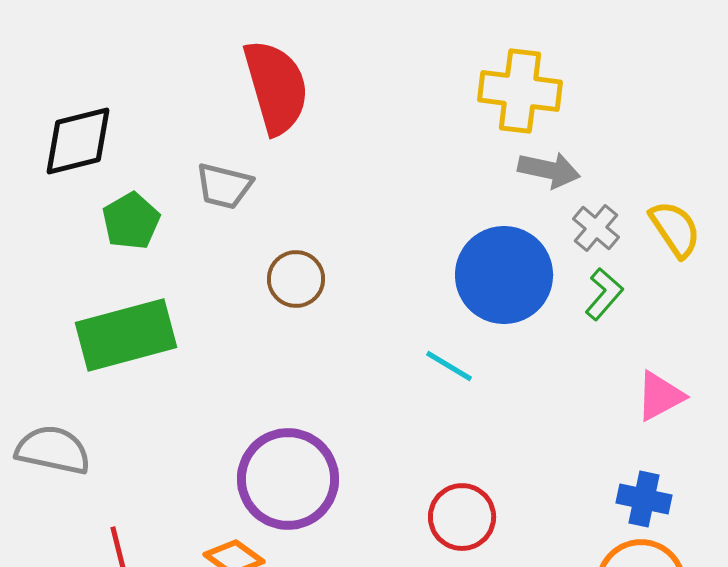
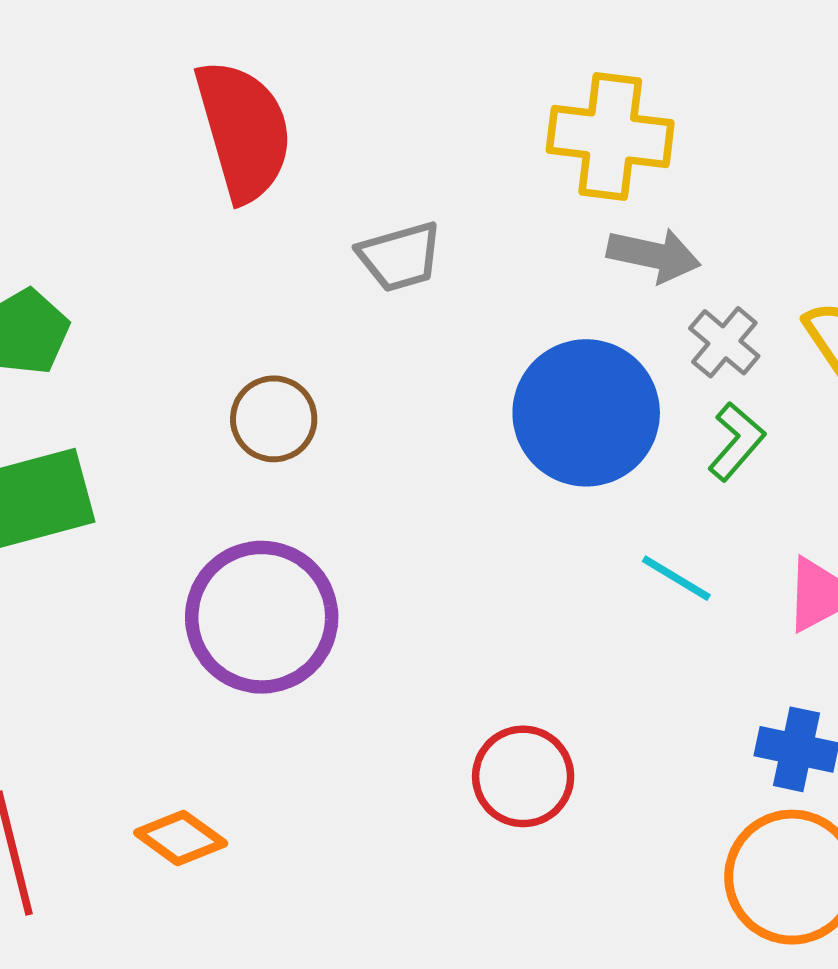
gray trapezoid: (224, 186) -> (400, 257), moved, turned -30
cyan line: (449, 366) -> (676, 578), moved
purple circle: (288, 479) -> (262, 617), moved

